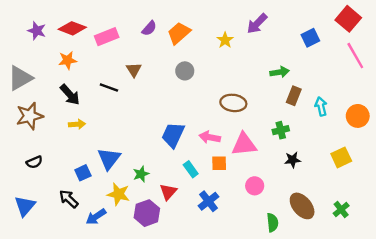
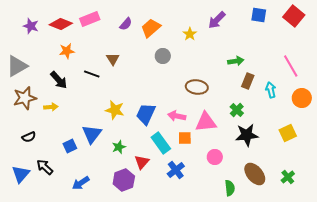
pink rectangle: (107, 37) -> (90, 19), moved
blue square: (310, 38) -> (259, 15), moved, turned 35
pink line: (355, 56) -> (291, 66), moved
orange star: (68, 60) -> (67, 51), moved
gray circle: (185, 71) -> (163, 56), moved
yellow arrow: (77, 124) -> (51, 107), moved
green cross: (281, 130) -> (237, 110), turned -32
black star: (293, 160) -> (247, 135), size x1.6
cyan rectangle: (191, 169) -> (161, 143), size x1.5
yellow star: (118, 194) -> (115, 110), moved
black arrow: (69, 199) -> (45, 167), moved

